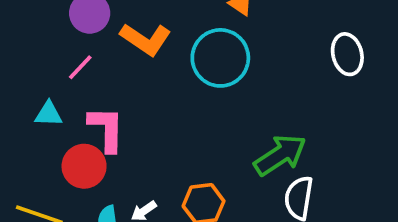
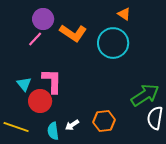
pink line: (80, 67) -> (35, 39), moved
cyan triangle: (49, 114) -> (24, 84), moved, turned 49

